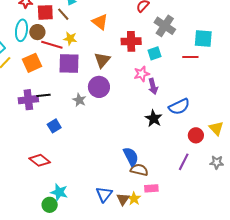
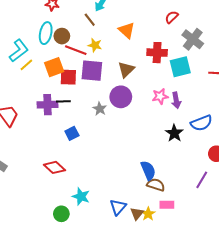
red square: (45, 12) -> (68, 77), moved
cyan square: (155, 53) -> (180, 67), size x1.5
pink star: (142, 74) -> (160, 96), moved
cyan star: (59, 192) -> (81, 197), moved

